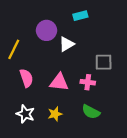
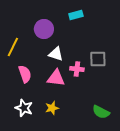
white triangle: (67, 44) -> (56, 54), moved, turned 49
pink cross: (88, 82) -> (77, 69), moved
green semicircle: (91, 112) -> (101, 112), moved

